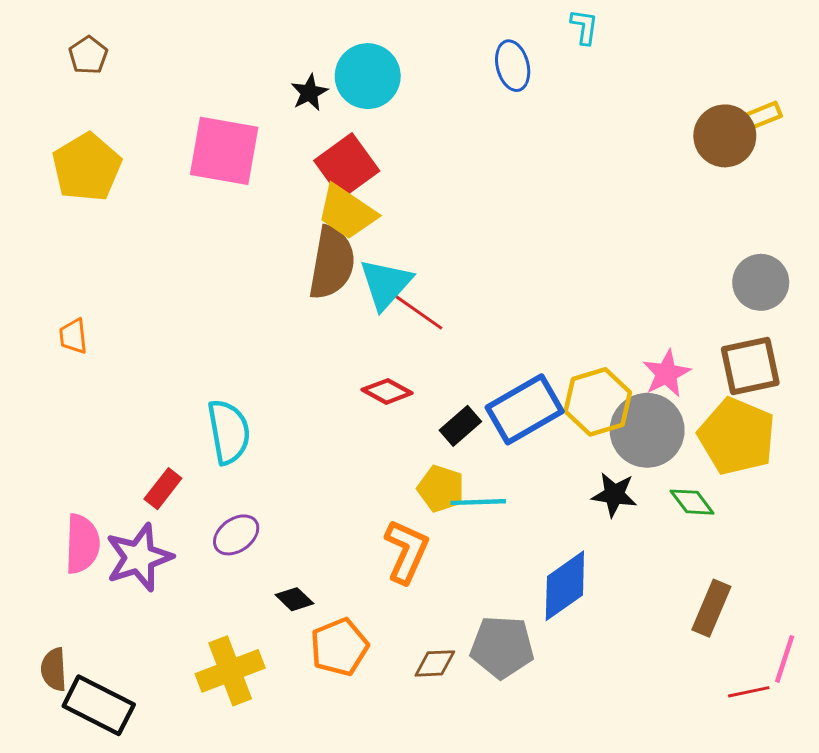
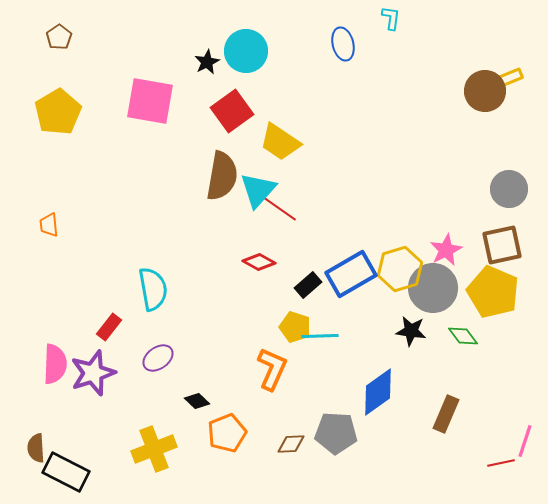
yellow trapezoid: (347, 212) -> (280, 142), moved
brown rectangle: (711, 608) -> (446, 414), moved

